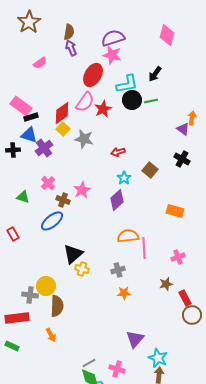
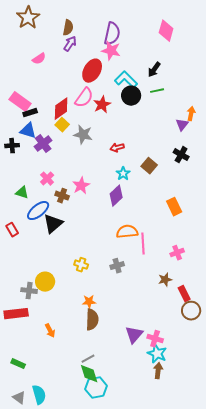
purple semicircle: (113, 38) -> (112, 34), turned 120
purple arrow: (71, 48) -> (70, 44), turned 56
cyan L-shape: (127, 84) -> (126, 80), turned -125
green line: (151, 101) -> (157, 91), moved
purple triangle: (183, 129) -> (182, 125), turned 32
orange rectangle: (175, 211) -> (174, 207), turned 48
blue ellipse: (52, 221) -> (38, 211), moved
black triangle: (73, 254) -> (53, 224), moved
orange star: (124, 293) -> (89, 302), moved
brown semicircle: (57, 306) -> (92, 320), moved
green rectangle: (12, 346) -> (18, 364), moved
pink cross: (117, 369) -> (155, 339), moved

